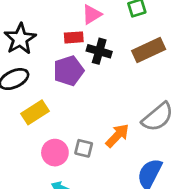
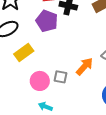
purple pentagon: (69, 71) -> (47, 21), turned -30

